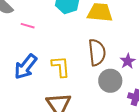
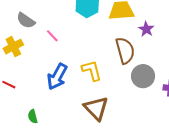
pink line: (28, 26) -> (52, 36), turned 40
purple star: (128, 61) -> (146, 29), moved

